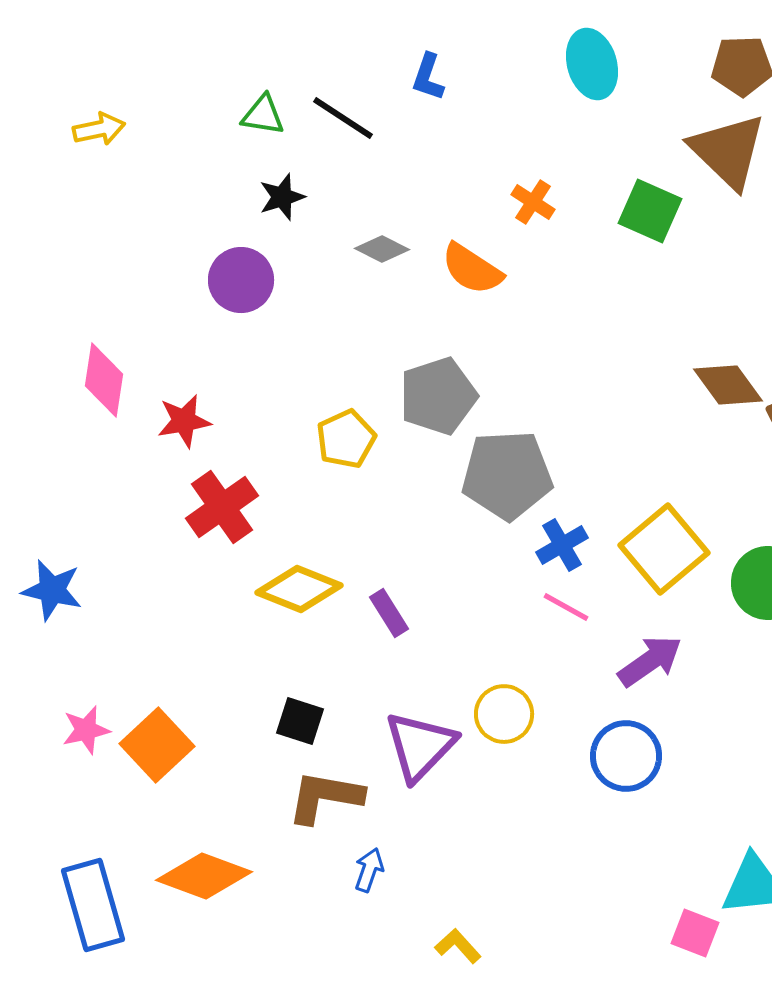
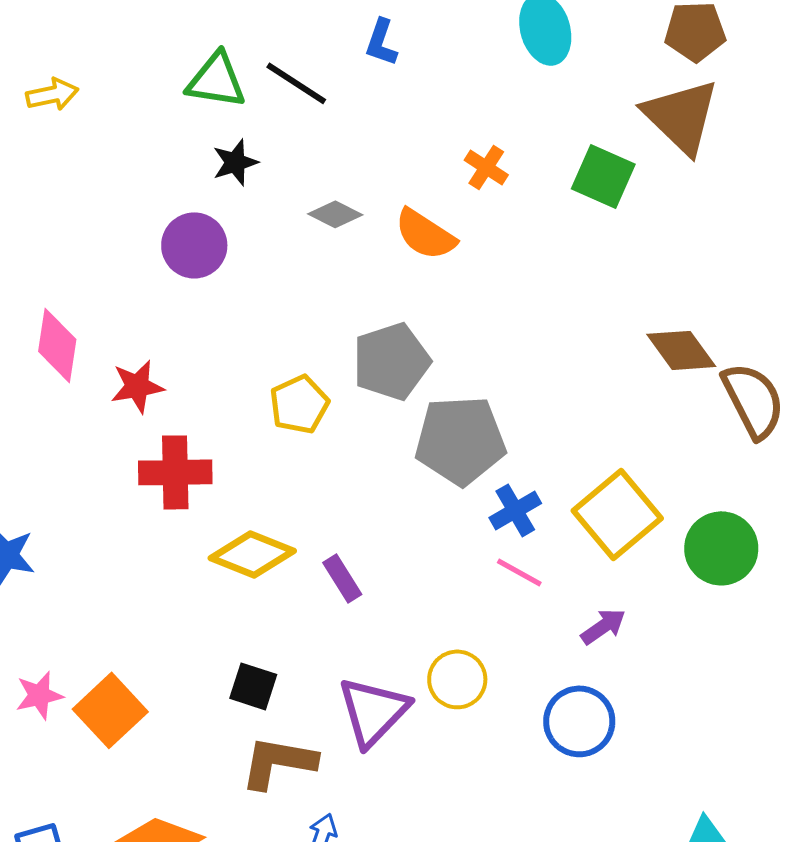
green triangle: (263, 115) -> (216, 80), size x1.4
red cross: (222, 507) -> (175, 472), turned 34
purple arrow: (650, 661) -> (603, 626), size x0.7

